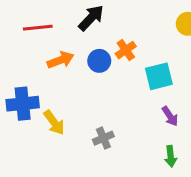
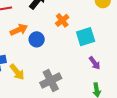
blue circle: (99, 61) -> (37, 39), moved
gray cross: (103, 138) -> (51, 80), size x1.5

